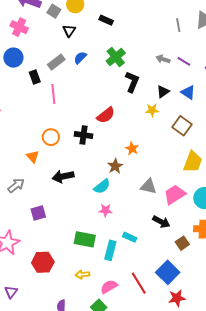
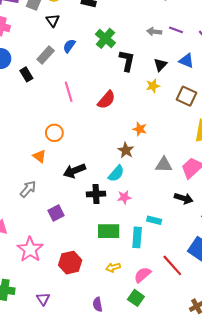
pink line: (53, 94) -> (69, 92), moved
black cross: (84, 135) -> (96, 194), moved

